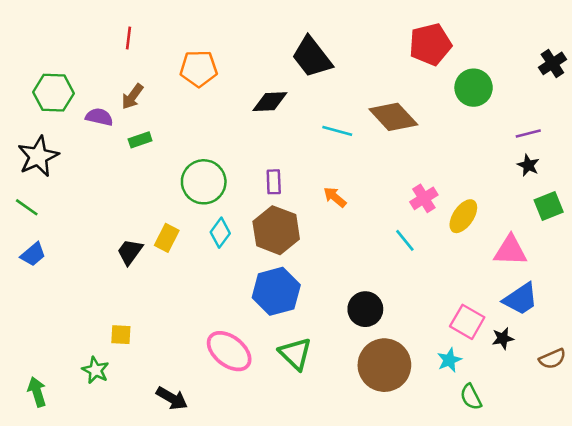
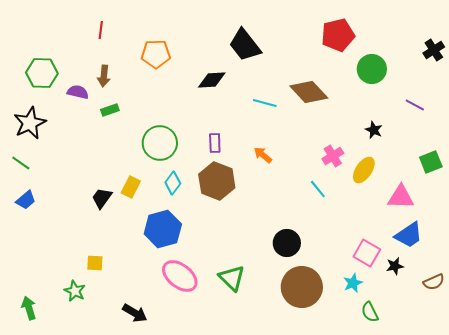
brown arrow: (132, 97) -> (104, 76), turned -30
purple line: (528, 133) -> (415, 105), turned 42
black star: (528, 165) -> (374, 130), moved
blue hexagon: (276, 291) -> (163, 229), moved

